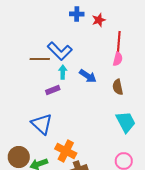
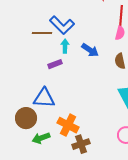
blue triangle: (42, 124) -> (44, 98), turned -40
brown circle: (19, 157) -> (26, 118), moved

